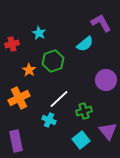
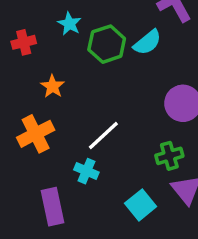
green hexagon: (53, 61) -> (107, 44), moved
green cross: (84, 111) -> (169, 156), moved
purple rectangle: (16, 141) -> (53, 207), moved

